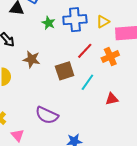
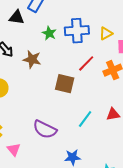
brown star: (32, 59) -> (32, 59), moved
brown square: (65, 71) -> (65, 84), turned 30
cyan line: (87, 82) -> (85, 119), moved

